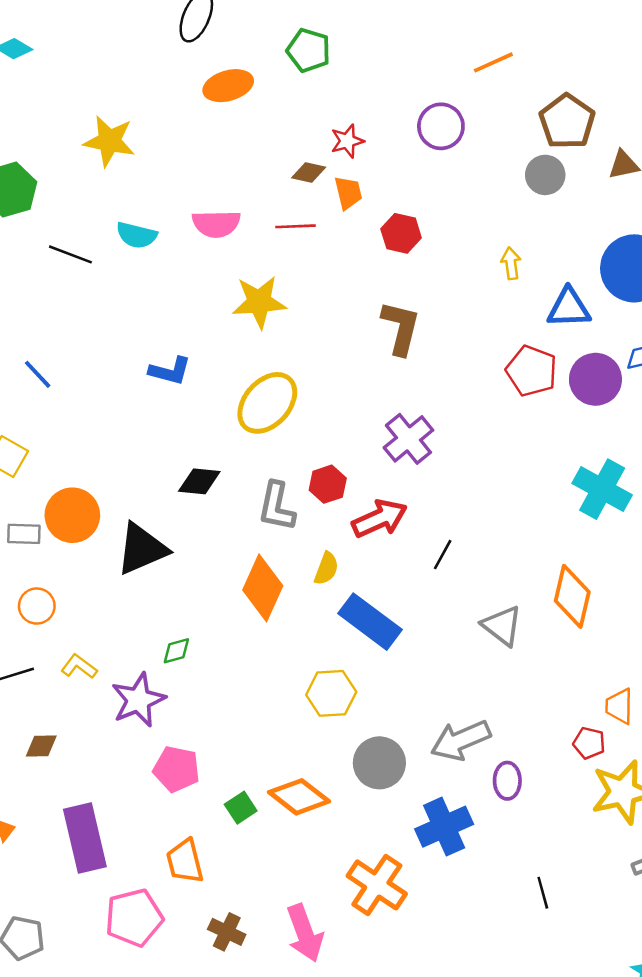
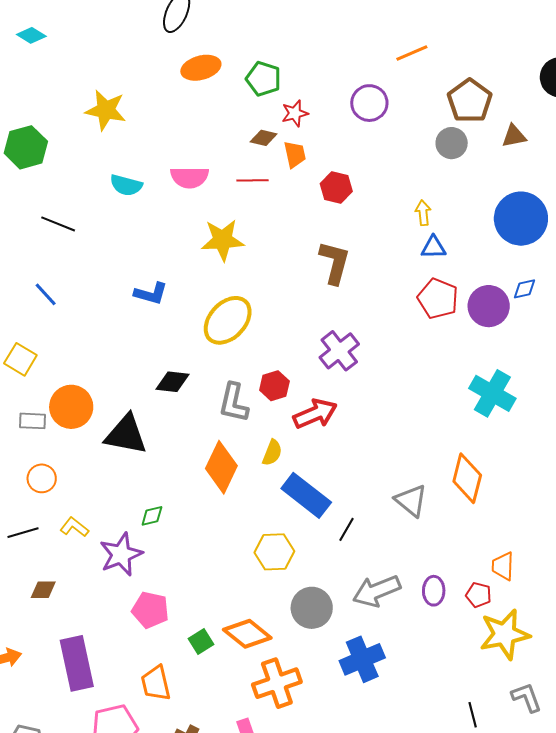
green pentagon: (309, 50) -> (263, 79), moved
black line: (70, 254) -> (58, 224), moved
blue triangle: (569, 308) -> (433, 247), moved, size x0.7
black triangle: (142, 549) -> (126, 435), turned 33
black line: (443, 555) -> (347, 529), moved
purple ellipse: (507, 781) -> (434, 591), moved
orange cross: (377, 885) -> (277, 683), moved, turned 36
black line: (543, 893) -> (473, 715), moved

